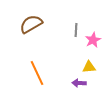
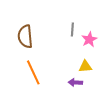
brown semicircle: (31, 24) -> (25, 36), moved, turned -65

